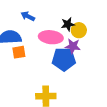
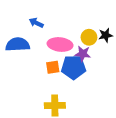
black star: (68, 24) -> (106, 35), moved
orange square: (19, 52) -> (53, 67), moved

